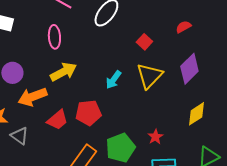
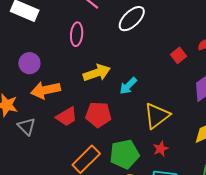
red square: (144, 42) -> (179, 55), moved
yellow arrow: (63, 72) -> (97, 73), moved
yellow triangle: (149, 76) -> (157, 116), moved

